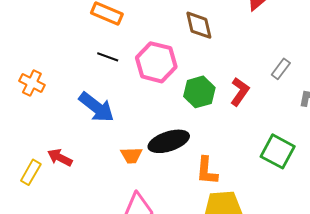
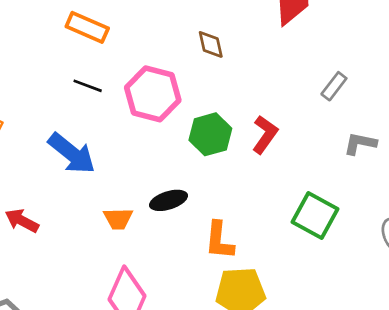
brown diamond: (199, 25) -> (211, 44), size x0.7
gray rectangle: (281, 69) -> (334, 86), moved
black ellipse: (169, 141) -> (168, 200), size x0.7

